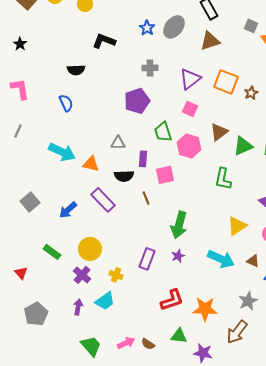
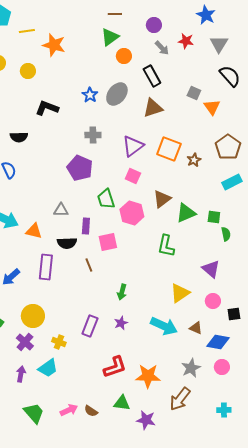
purple pentagon: (137, 101) -> (80, 168), turned -30
purple rectangle: (103, 200) -> (46, 267), turned 50
green arrow: (179, 225) -> (122, 292), size x0.6

